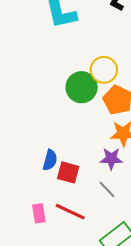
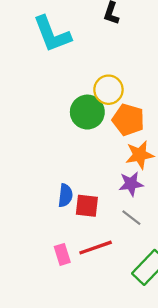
red line: (70, 212) -> (96, 248), turned -36

